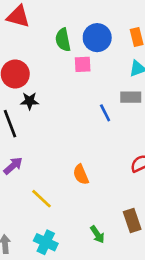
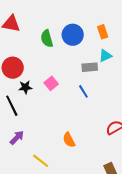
pink square: (83, 64) -> (51, 83), moved, turned -32
gray rectangle: (131, 97) -> (90, 67), moved

